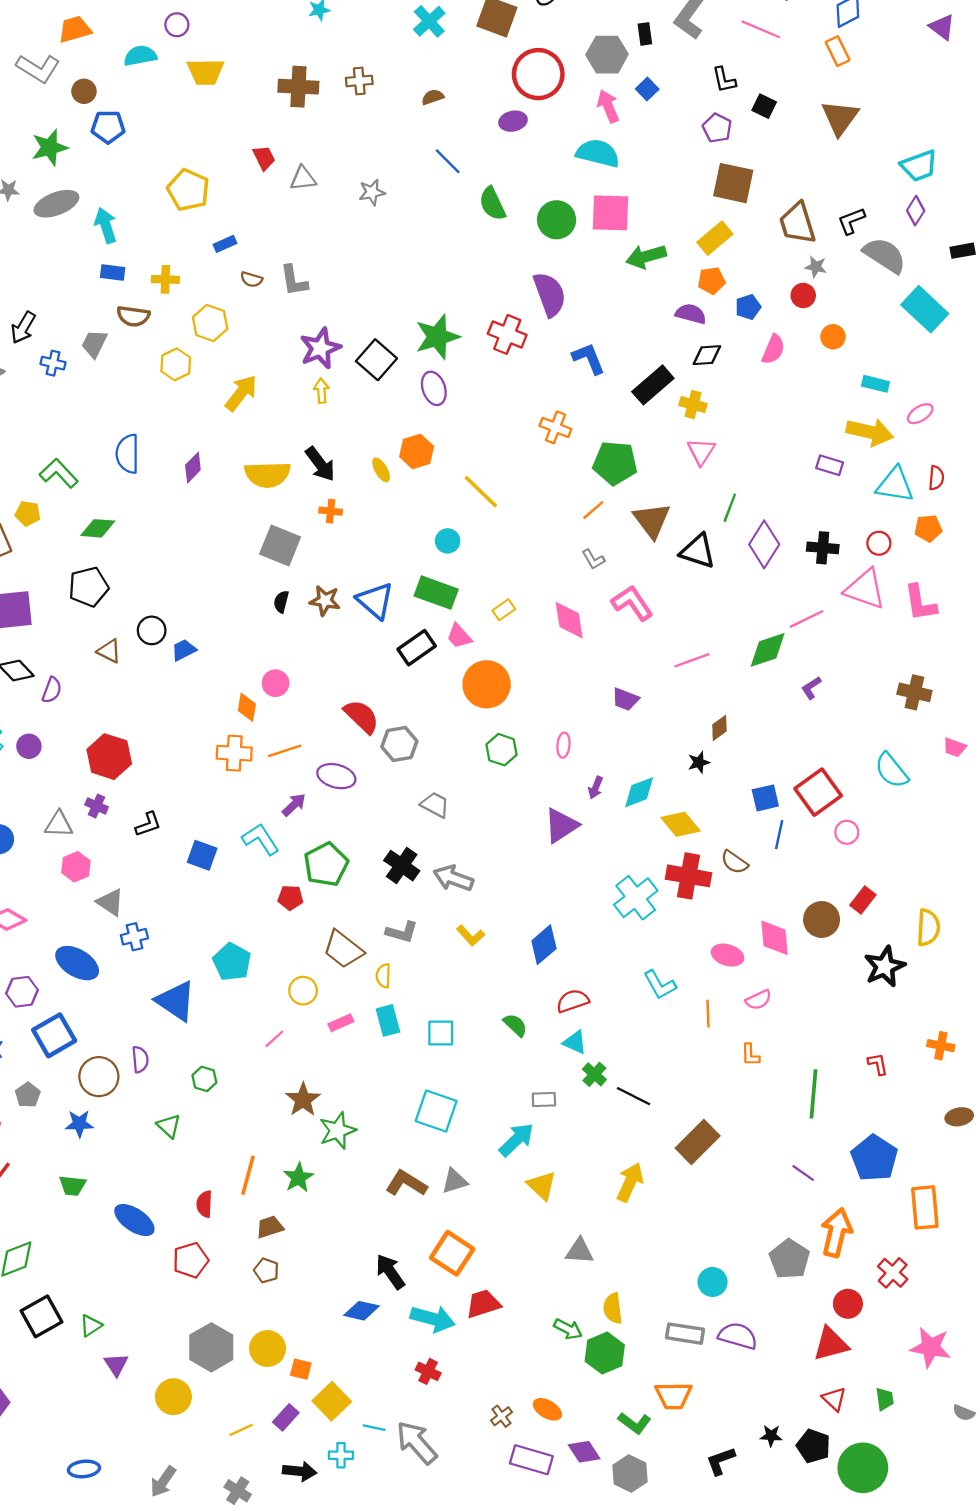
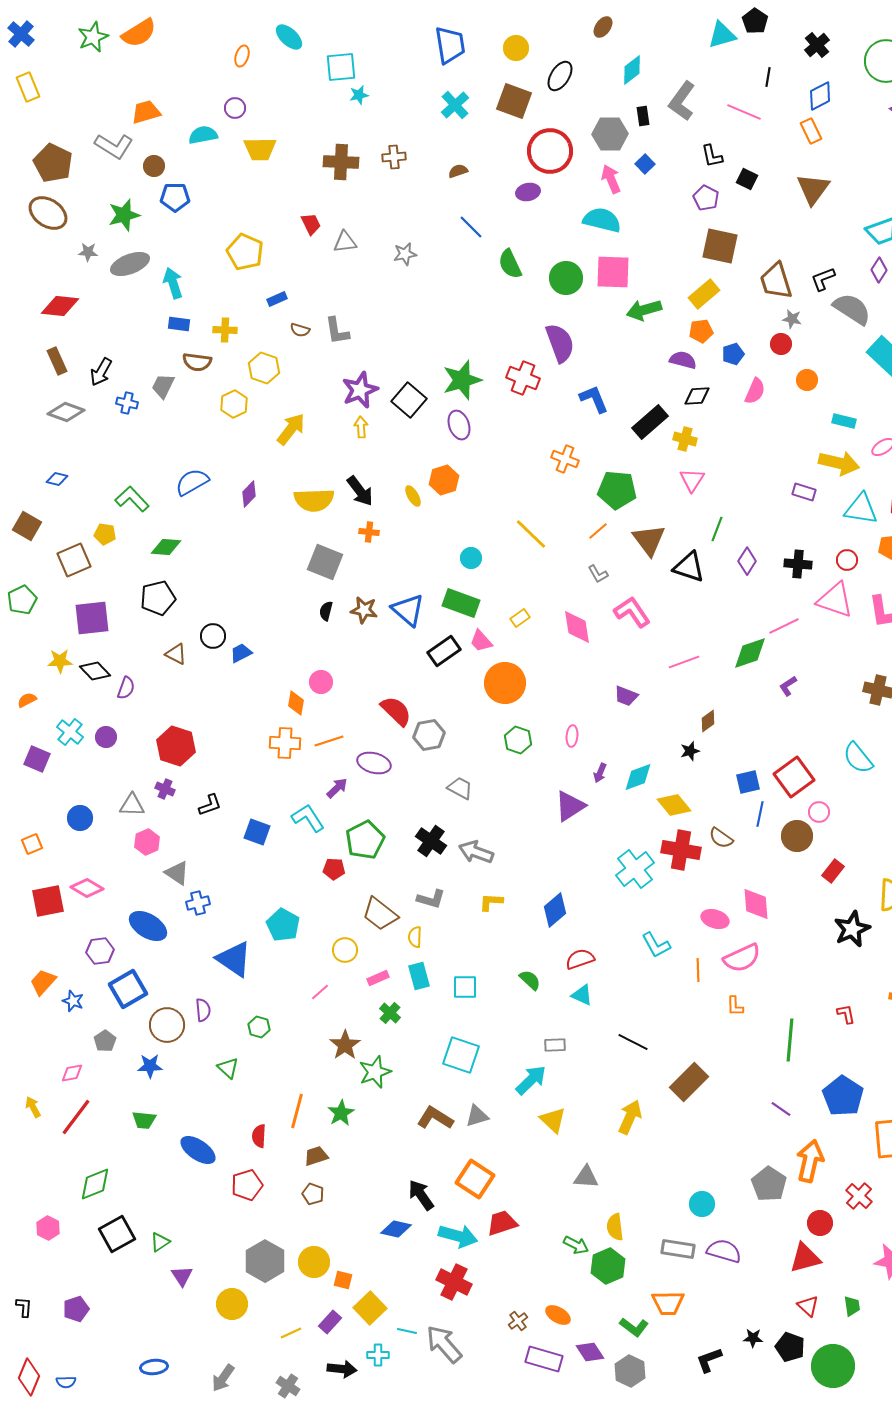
blue semicircle: (128, 454) -> (192, 482), turned 60
yellow line: (481, 492) -> (531, 534), moved
purple diamond: (764, 544) -> (747, 561), size x0.7
brown circle: (822, 919) -> (797, 836), moved
yellow L-shape: (471, 936) -> (491, 902), turned 135
pink semicircle: (758, 1000) -> (742, 958), size x1.6
green cross: (594, 1074) -> (390, 1013), moved
red cross: (428, 1371) -> (454, 1282), size x1.6

